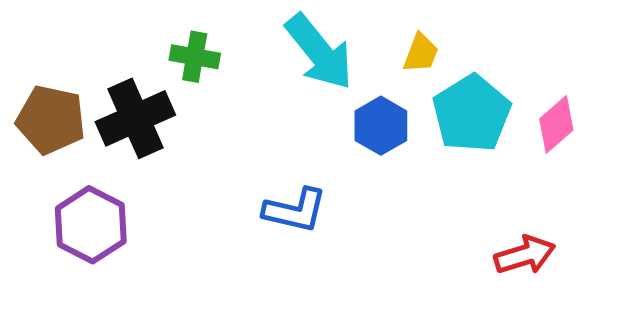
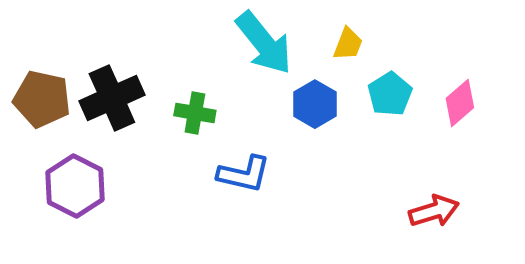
green cross: (195, 57) -> (195, 113), moved
cyan pentagon: (472, 114) -> (390, 94), size x0.7

